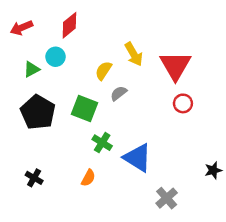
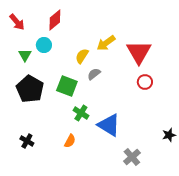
red arrow: (21, 28) -> (17, 22), turned -108
yellow arrow: (134, 54) -> (106, 43), turned 84
green triangle: (32, 69) -> (25, 55), turned -32

